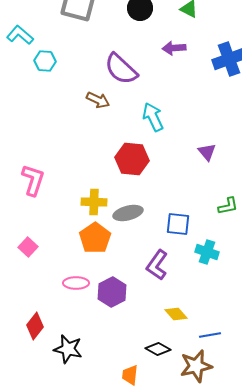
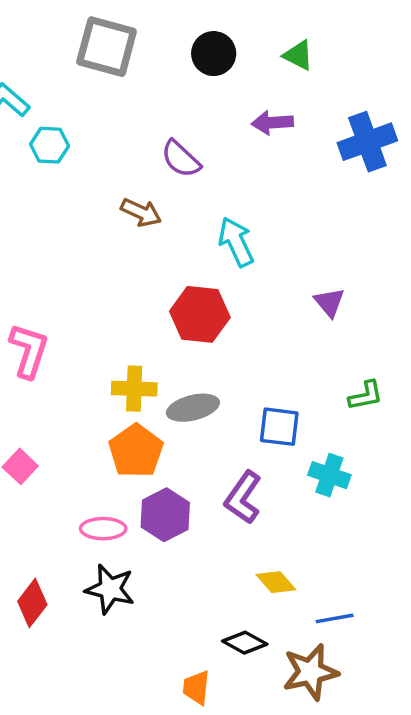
purple semicircle: (121, 69) -> (181, 159), size x0.7
purple hexagon: (112, 292) -> (165, 515), moved
black star: (68, 349) -> (110, 589), moved

